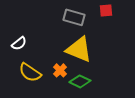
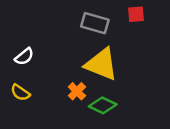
yellow semicircle: (30, 72) -> (20, 93), moved, size x0.7

